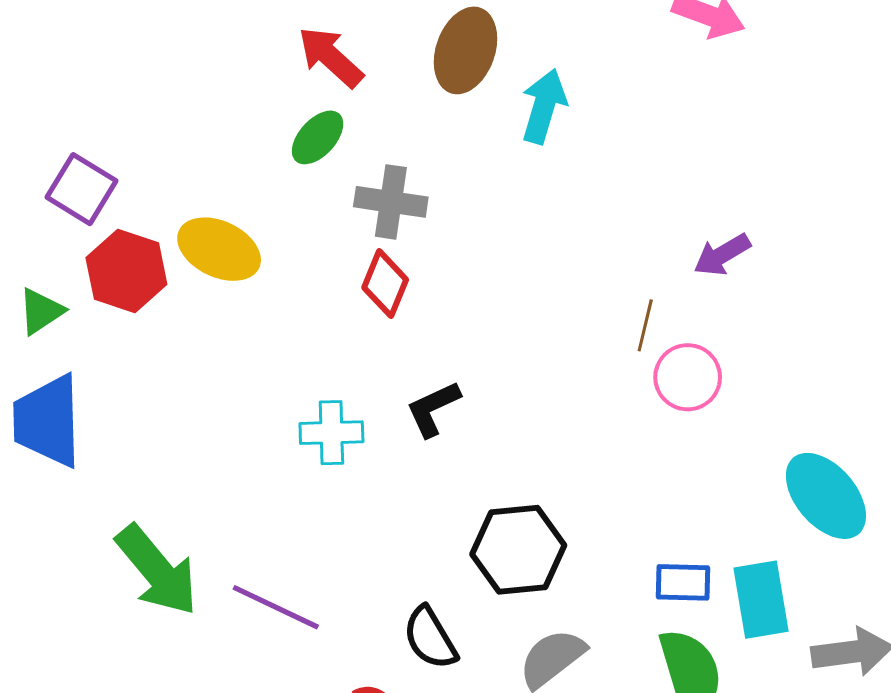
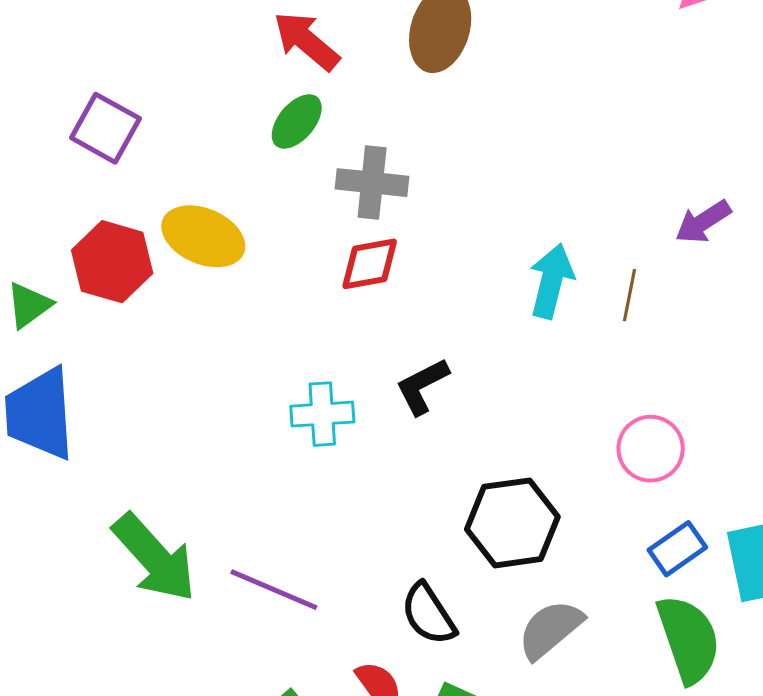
cyan arrow: (544, 106) -> (551, 281), moved
purple square: (81, 189) -> (105, 128), moved
red diamond: (385, 284) -> (370, 264), turned 60
pink circle: (688, 377) -> (651, 449), moved
blue rectangle: (683, 582) -> (677, 549), turned -34

